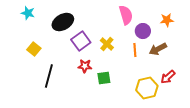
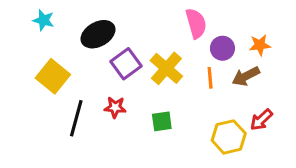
orange star: (167, 20) -> (260, 45), moved
yellow cross: (107, 44) -> (166, 68), size x1.5
yellow square: (34, 49) -> (53, 76), size x1.5
red star: (85, 66) -> (115, 107), moved

